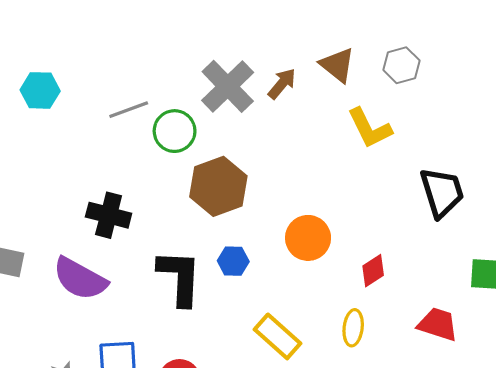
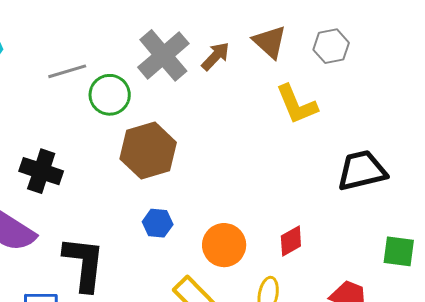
black trapezoid: (442, 192) -> (362, 171), turned -90
orange circle: (308, 238) -> (224, 245), moved
black L-shape: (180, 277) -> (84, 264), moved

